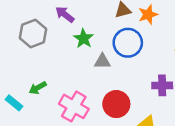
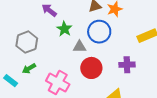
gray hexagon: (33, 33) -> (27, 42), moved
red circle: (116, 104) -> (91, 68), moved

